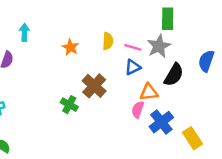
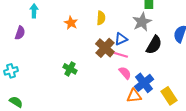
pink line: (133, 47) -> (121, 55), moved
brown cross: (94, 86) -> (105, 48), moved
orange triangle: (149, 92) -> (134, 96), moved
pink semicircle: (138, 110) -> (125, 73), turned 120

